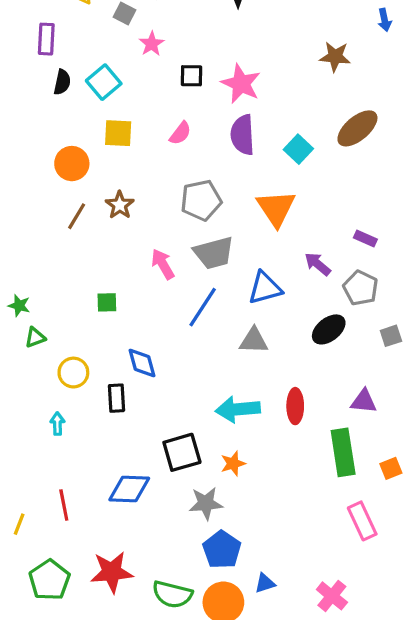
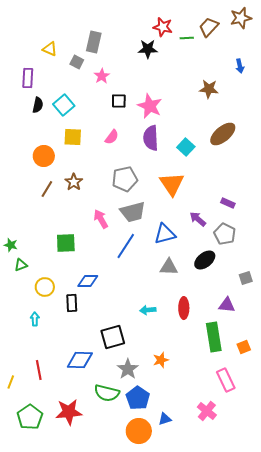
pink star: (152, 44) -> (102, 76), moved
green square: (107, 302) -> (66, 243), size x1.5
gray square: (391, 336) -> (246, 278), moved
gray triangle: (254, 341) -> (169, 267), moved
blue diamond: (142, 363) -> (88, 281), turned -75
cyan arrow: (238, 409) -> (148, 310), size x0.6
orange star: (233, 464) -> (161, 360), moved
gray star: (206, 503) -> (128, 369), turned -30
green semicircle: (172, 594) -> (107, 393), moved
pink cross: (332, 596) -> (207, 411), moved

